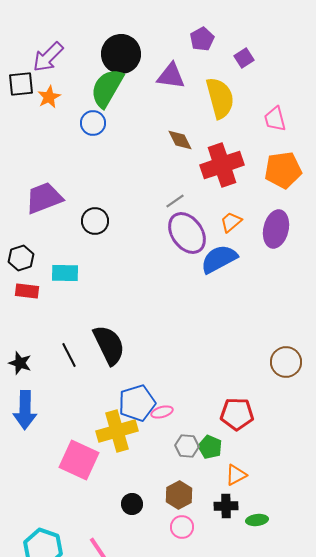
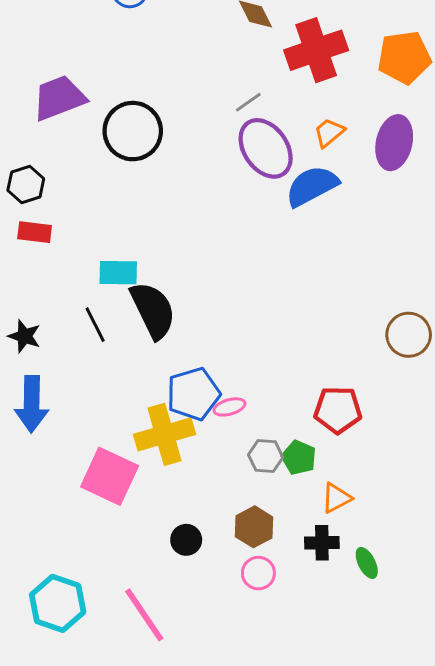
black circle: (95, 221) -> (133, 131), size x1.5
cyan rectangle: (65, 273) -> (118, 273), moved
green ellipse: (257, 520) -> (367, 563), turned 70

